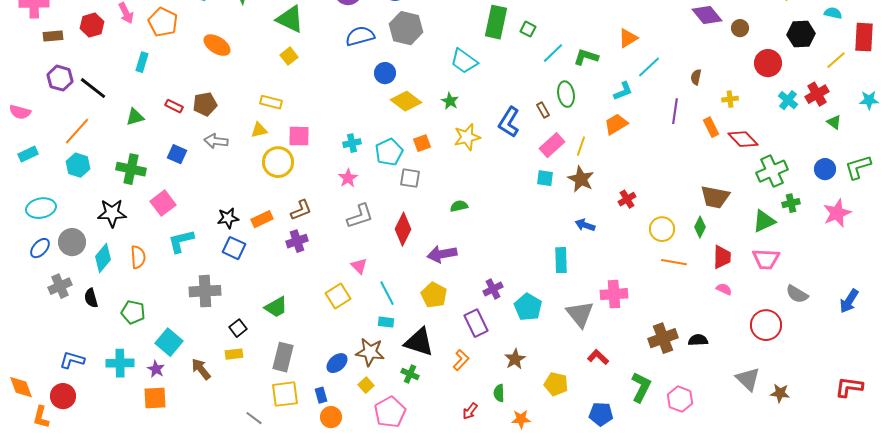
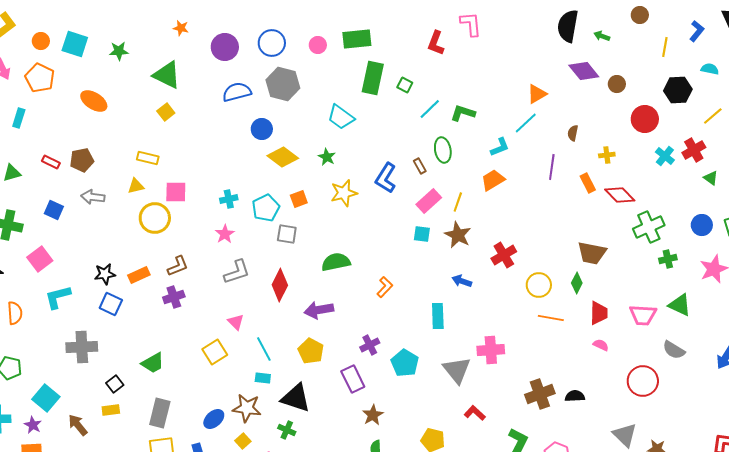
orange triangle: (628, 38) -> (537, 94), moved
red cross: (627, 199) -> (504, 255), size x1.4
green semicircle: (459, 206) -> (336, 262), size x1.6
green triangle: (764, 221) -> (680, 305), moved, turned 50
brown star: (515, 359) -> (373, 415), moved
orange L-shape: (461, 360) -> (385, 287), moved

